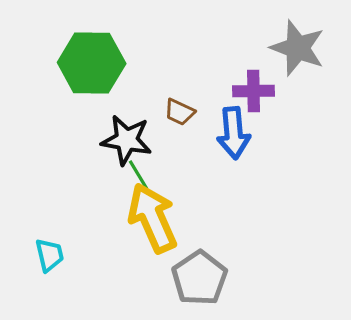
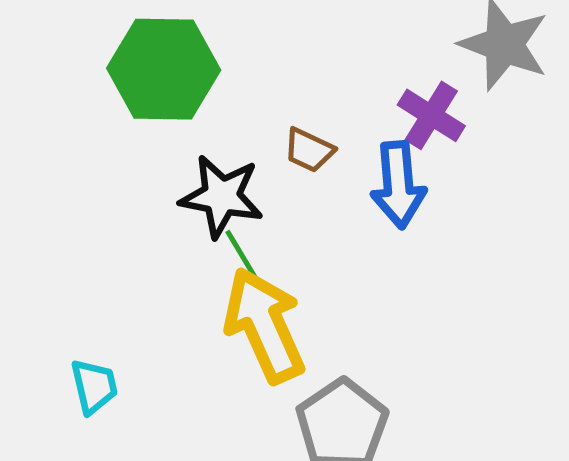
purple cross: (254, 91) -> (431, 115), turned 33

